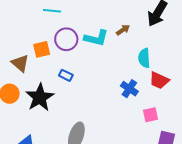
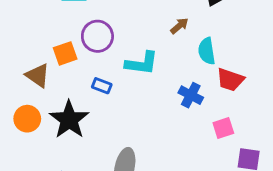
brown arrow: (123, 30) -> (179, 26), moved
cyan L-shape: (96, 38) -> (142, 63), moved

